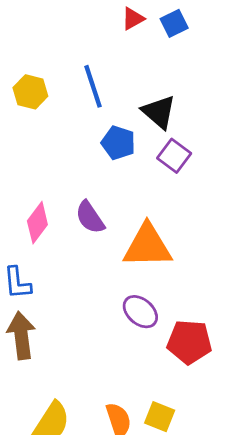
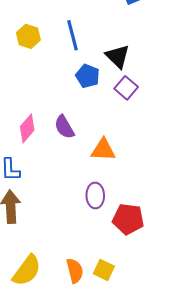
orange triangle: (148, 246) -> (103, 150), size x0.7
purple ellipse: (140, 312) -> (95, 196), turned 45

